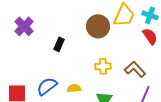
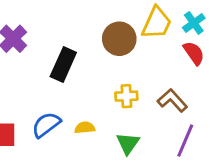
cyan cross: (150, 15) -> (194, 23), turned 35
black rectangle: (59, 44) -> (63, 65), size x1.6

